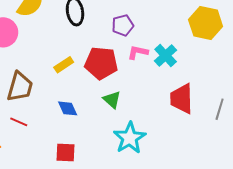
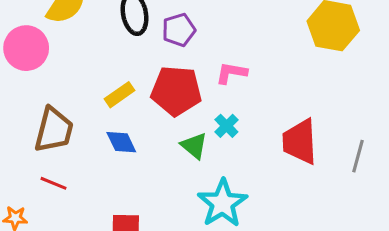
purple pentagon: (123, 25) -> (179, 30), moved
cyan cross: (166, 55) -> (226, 126), moved, size x0.7
blue diamond: (68, 108) -> (121, 142), moved

